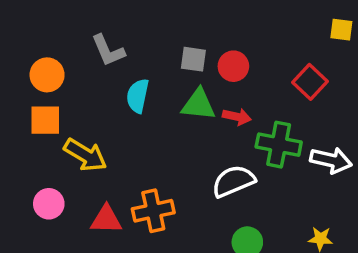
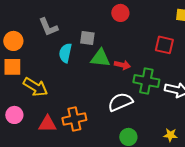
gray square: (193, 59) -> (87, 38), moved
red circle: (233, 66) -> (120, 13), moved
red square: (310, 82) -> (164, 45), turned -30

